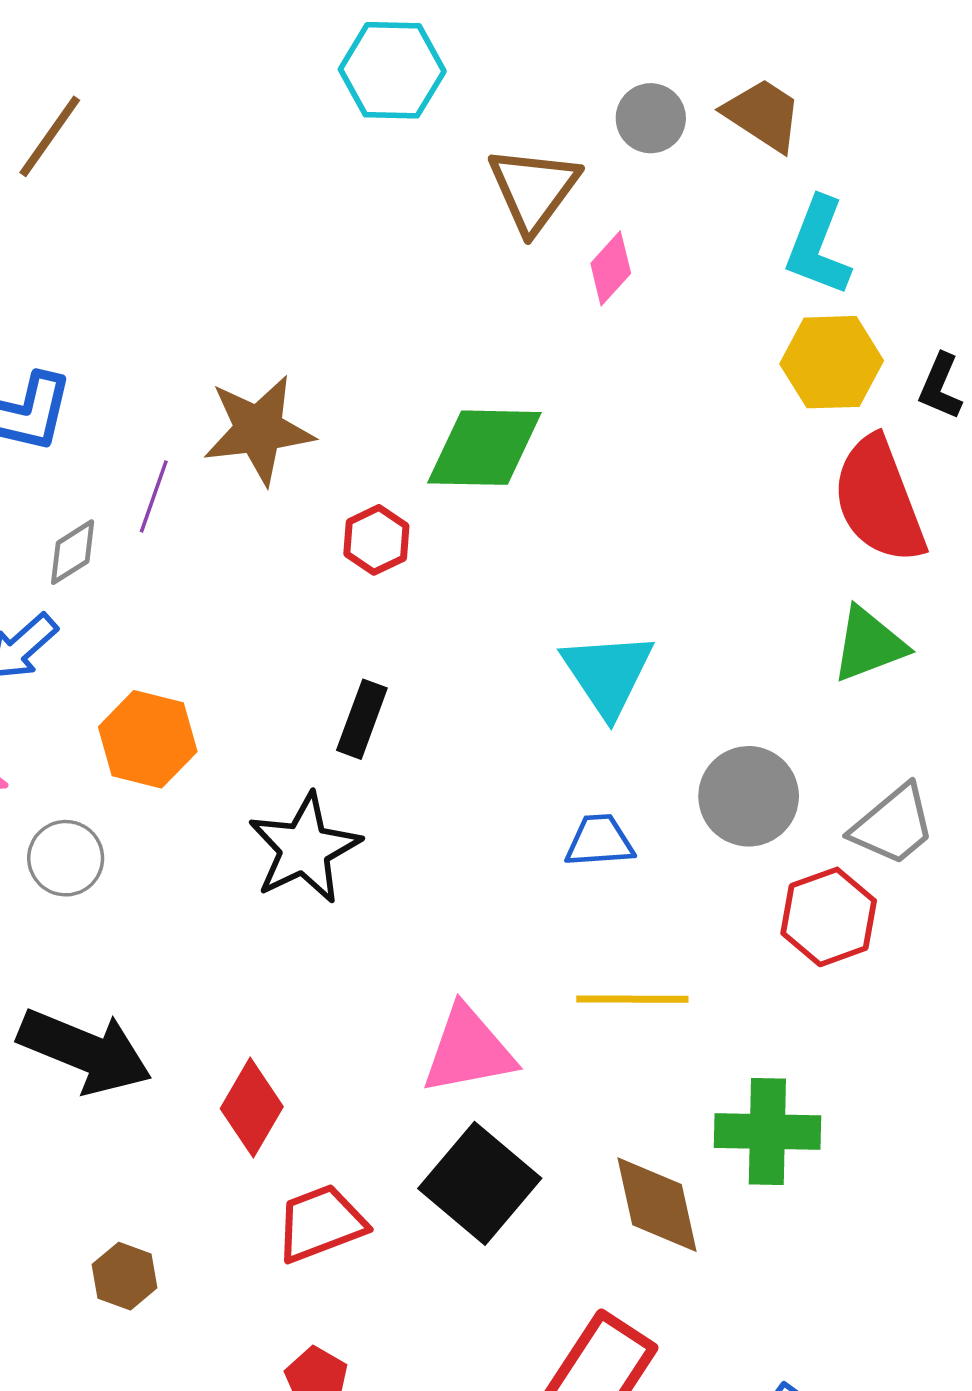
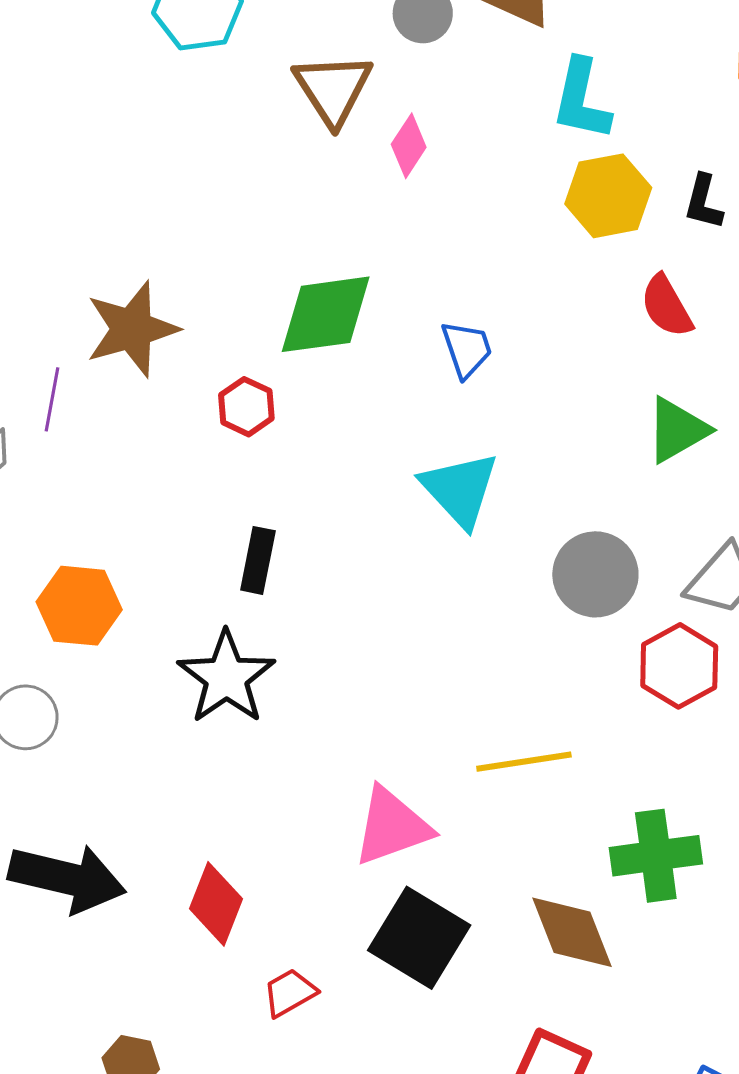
red semicircle: (879, 500) -> (667, 306), size x0.6
blue trapezoid: (599, 841) -> (467, 349), moved, turned 84
red trapezoid: (321, 1223) -> (290, 993), size x0.7

